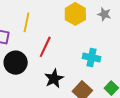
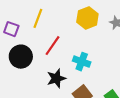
cyan cross: (91, 58) -> (82, 62), moved

